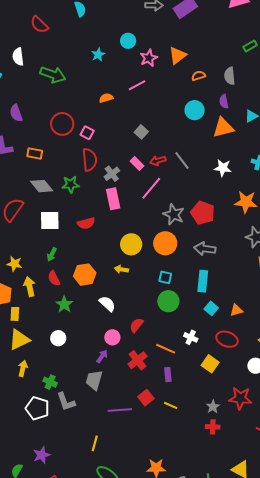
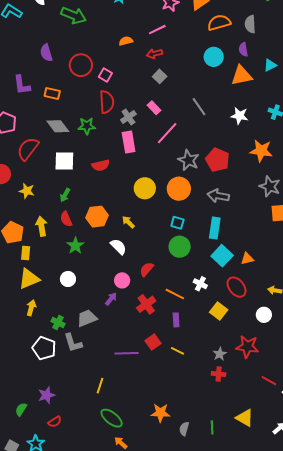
orange semicircle: (198, 76) -> (219, 23), size x1.6
purple semicircle: (16, 113) -> (46, 53), moved
red arrow: (158, 161) -> (154, 54), moved
yellow star: (14, 264) -> (27, 191), moved
yellow arrow: (121, 269) -> (128, 222), moved, turned 32
cyan square: (211, 308) -> (222, 256), size x1.5
red ellipse: (227, 339) -> (237, 287), turned 30
gray trapezoid: (94, 380) -> (87, 318), moved, turned 50

